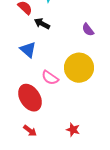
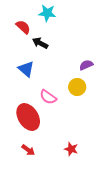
purple semicircle: (88, 30) -> (86, 65), moved, turned 104
yellow circle: (79, 68) -> (77, 87), size x0.6

